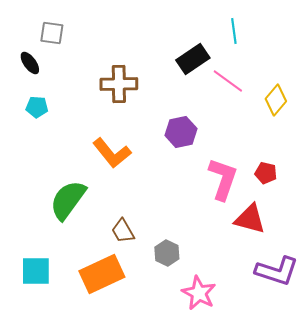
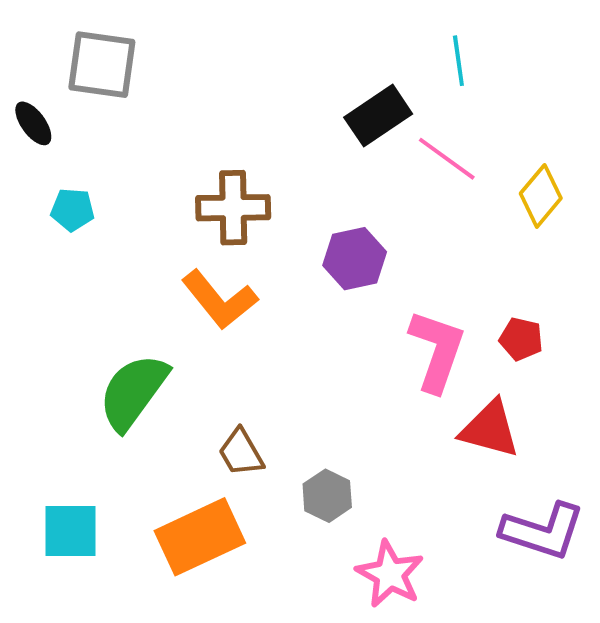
gray square: (52, 33) -> (102, 65), size x1.5
black ellipse: (30, 63) -> (33, 123), moved
brown cross: (119, 84) -> (233, 208), moved

